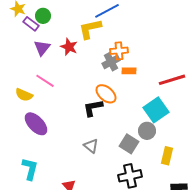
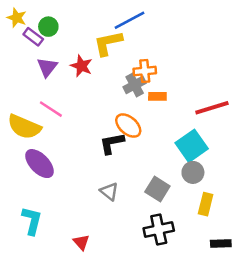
yellow semicircle: (24, 95) -> (24, 127), size x1.5
gray circle: (147, 131) -> (193, 172), moved

